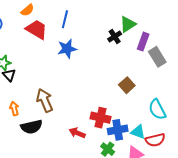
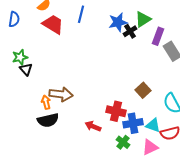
blue star: (67, 49) -> (118, 22), moved
brown square: (127, 85) -> (143, 90), moved
brown arrow: (45, 100) -> (61, 94), turned 120
orange arrow: (14, 109) -> (46, 102), moved

